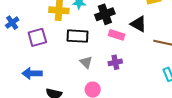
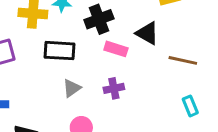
gray triangle: (86, 62) -> (72, 88), turned 40

